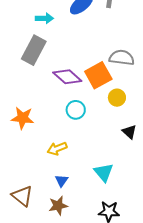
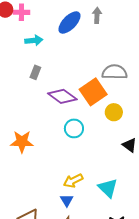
gray rectangle: (34, 50) -> (35, 72), moved, size x0.5
yellow arrow: (57, 149) -> (73, 181), moved

